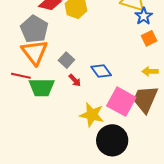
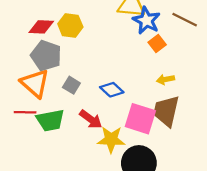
blue star: (144, 16) -> (146, 20), size x1.4
gray pentagon: (34, 29) -> (46, 56), moved
red arrow: (75, 80) -> (91, 119), moved, size x1.5

